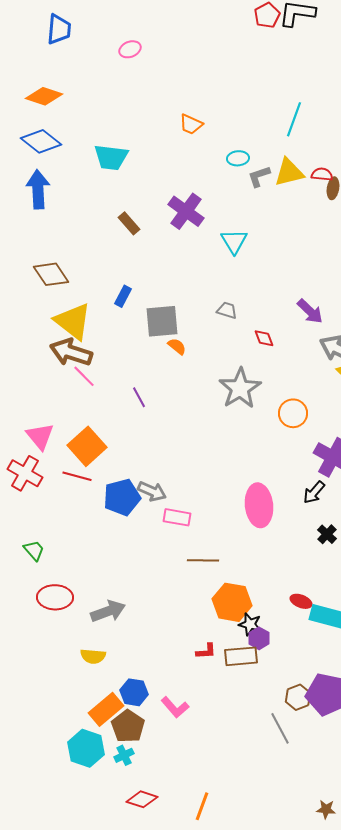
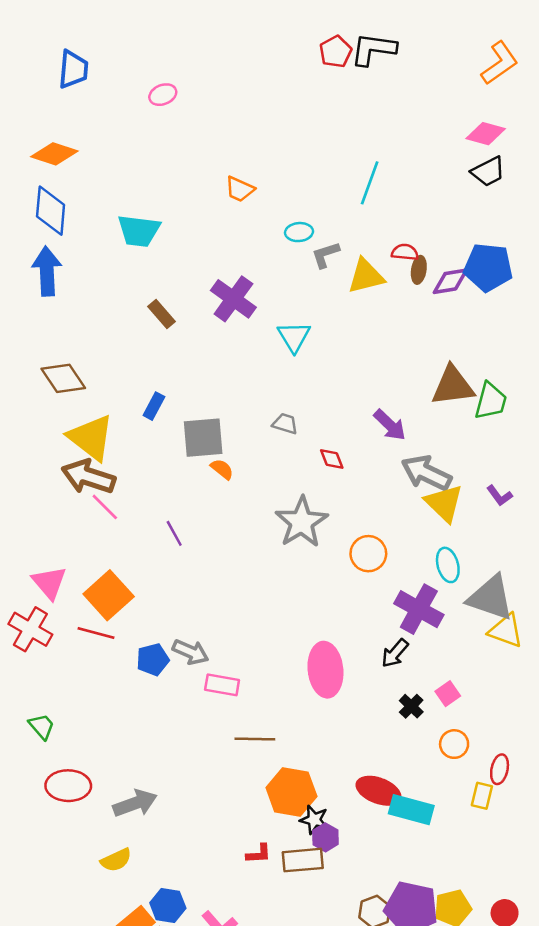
blue diamond: (41, 141) -> (51, 211), turned 57
yellow triangle: (289, 172) -> (366, 276), moved
blue pentagon: (122, 497) -> (153, 660), size x0.7
red ellipse: (301, 601) -> (378, 791), size x1.6
yellow semicircle: (93, 656) -> (116, 860), turned -30

